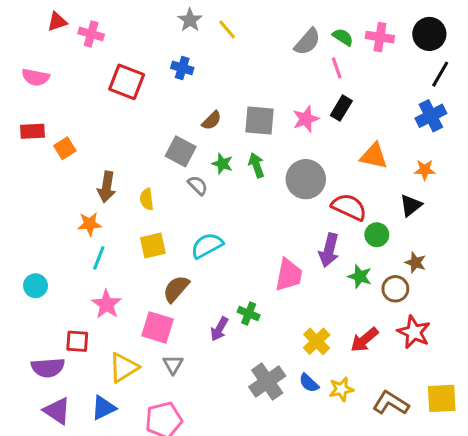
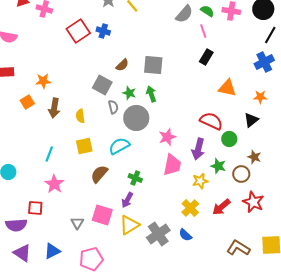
red square: (127, 82) -> (78, 31), moved, turned 35
pink star: (306, 119) -> (167, 137), moved
orange square: (65, 148) -> (27, 102), moved
gray circle: (306, 179) -> (136, 118), moved
gray semicircle: (198, 185) -> (113, 107), turned 32
orange star: (90, 224) -> (43, 81), moved
green cross: (249, 314) -> (135, 178), moved
pink square: (158, 327) -> (102, 215), moved
gray triangle: (173, 364) -> (77, 223), moved
yellow triangle: (124, 368) -> (129, 225), moved
yellow star: (341, 389) -> (200, 181), moved

